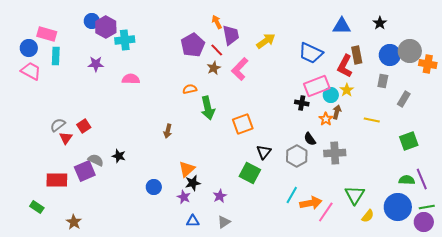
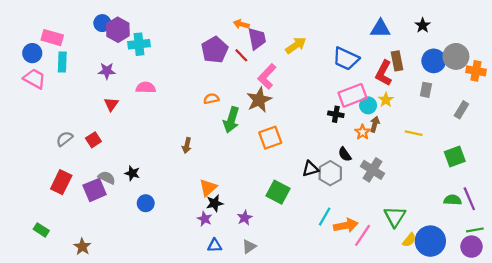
orange arrow: (217, 22) -> (241, 24), turned -48
brown star: (214, 68) -> (259, 100), moved, size x1.6
gray rectangle: (404, 99) -> (461, 110), moved
green arrow: (208, 108) -> (231, 120), turned 30
red triangle: (66, 138) -> (111, 104), moved
black triangle: (264, 152) -> (310, 169), moved, turned 35
gray cross: (335, 153) -> (373, 170), turned 35
red rectangle: (57, 180) -> (61, 182), moved, turned -65
blue circle: (154, 187) -> (146, 203), moved
blue circle: (398, 207) -> (430, 241), moved

